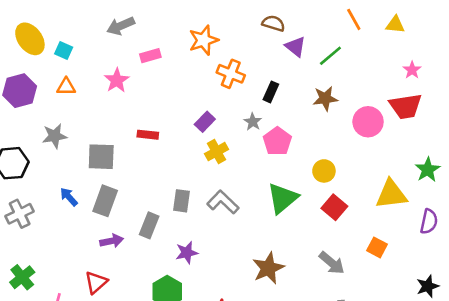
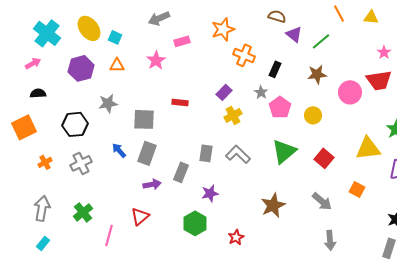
yellow circle: (324, 171) -> (313, 115), moved

